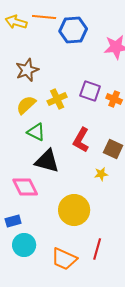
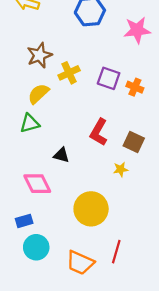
yellow cross: (57, 99) -> (69, 73), moved
green triangle: (36, 132) -> (30, 123), moved, turned -42
black triangle: (47, 161) -> (61, 155), size x0.6

